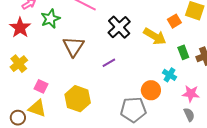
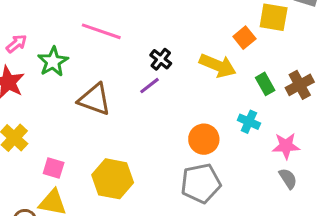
black cross: (119, 27) -> (161, 59), size x0.6
brown triangle: (73, 47) -> (95, 99), turned -35
purple line: (109, 63) -> (149, 86), moved
orange circle: (151, 90) -> (204, 139), moved

